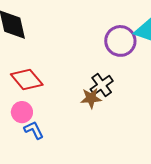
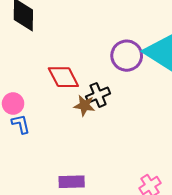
red diamond: (27, 79) -> (63, 77), moved

